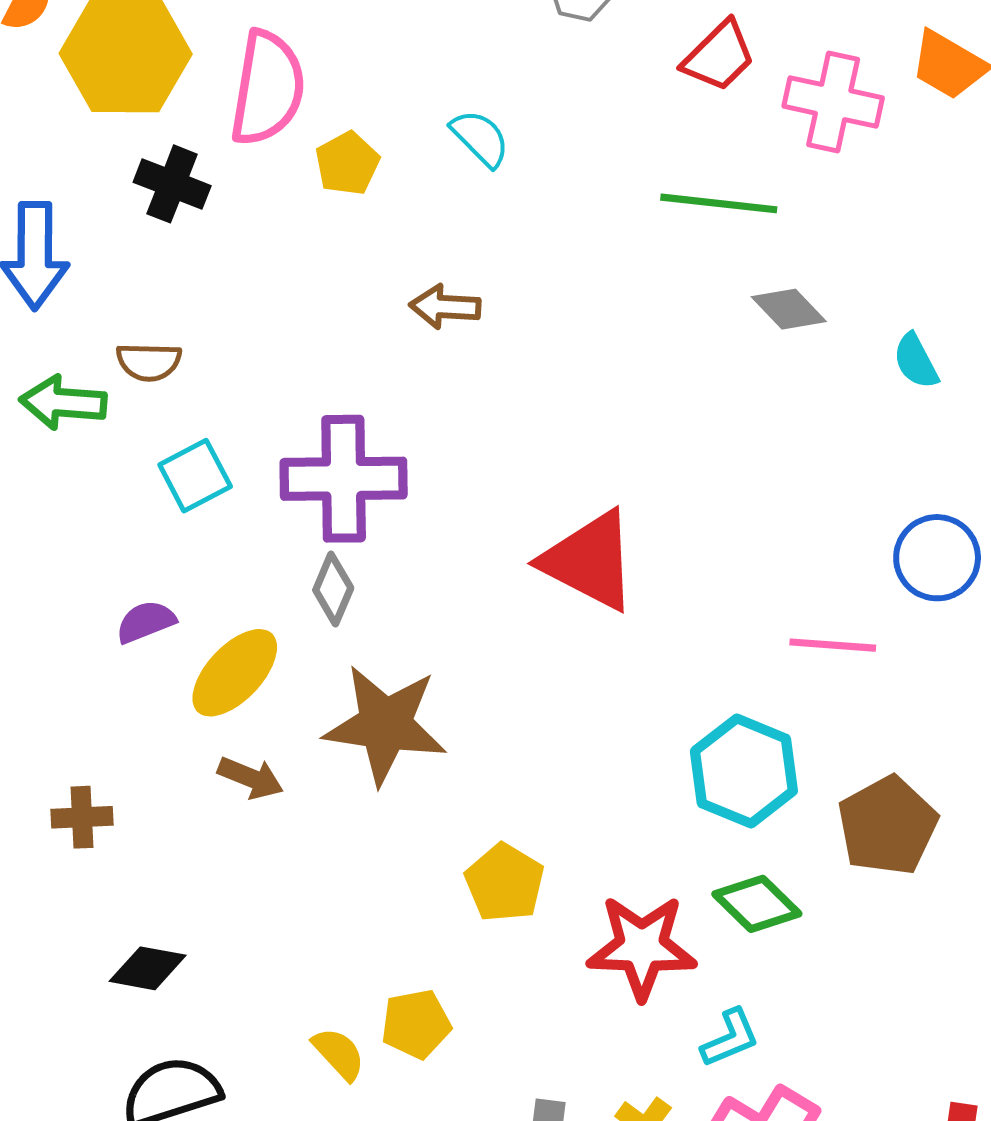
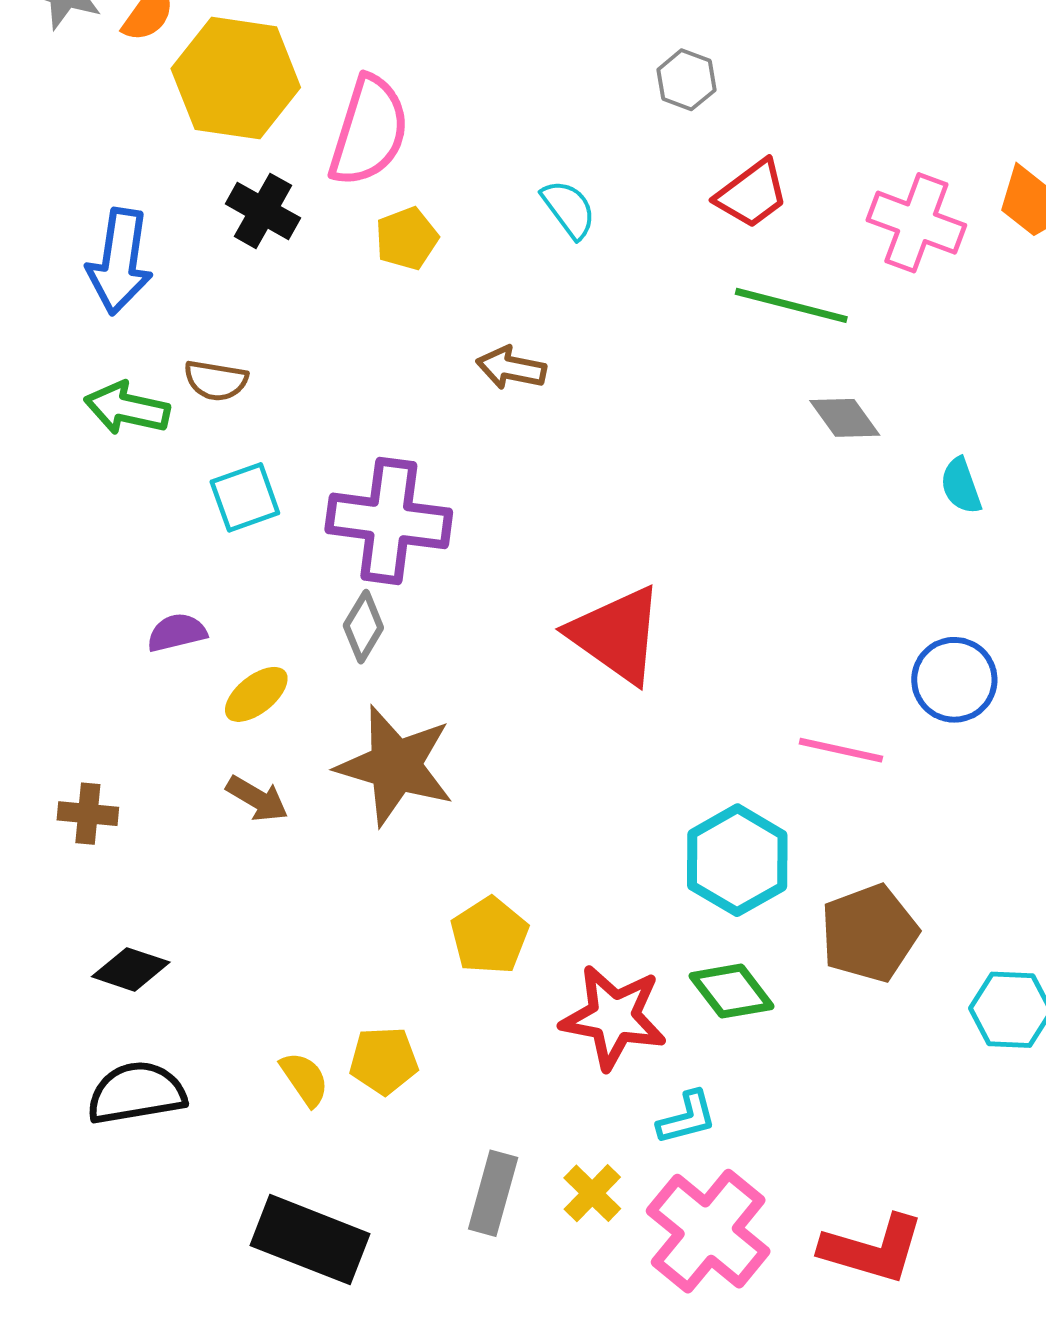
red trapezoid: (719, 56) -> (752, 194), moved
yellow pentagon: (347, 163) -> (407, 239), moved
yellow ellipse: (235, 673) -> (256, 694), size x0.7

